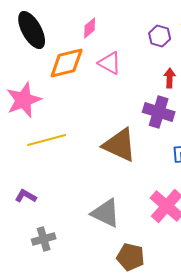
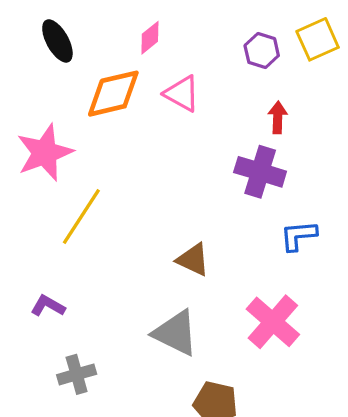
black ellipse: (32, 30) -> (57, 41), size x0.7
yellow line: (47, 140) -> (81, 216), turned -42
brown triangle: (120, 145) -> (193, 260), moved, size x0.6

